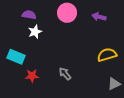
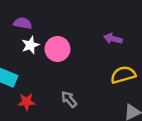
pink circle: (67, 13) -> (57, 49), moved
purple arrow: (99, 17) -> (113, 39), moved

